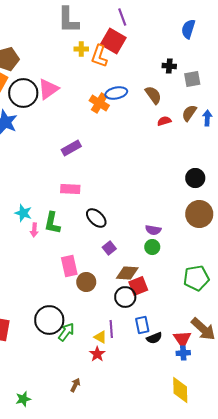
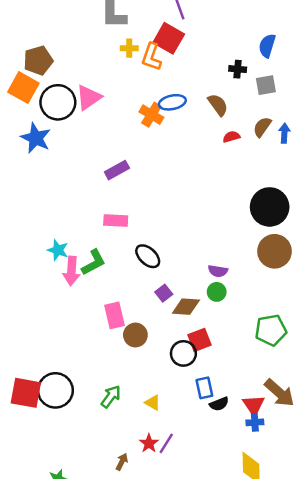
blue semicircle: (188, 29) -> (267, 46), moved
black circle: (195, 178) -> (270, 207), size x1.6
green L-shape: (52, 223) -> (94, 262), turned -130
pink arrow: (34, 230) -> (71, 271), size x1.6
brown diamond: (127, 273) -> (186, 307), moved
black circle: (49, 320) -> (55, 390), moved
purple line: (111, 329) -> (166, 443), moved, turned 36
red star: (97, 354) -> (149, 443), moved

